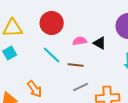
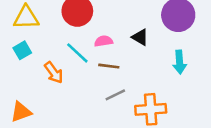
pink semicircle: (80, 41) -> (104, 41), moved
orange arrow: (35, 89) -> (54, 73), moved

